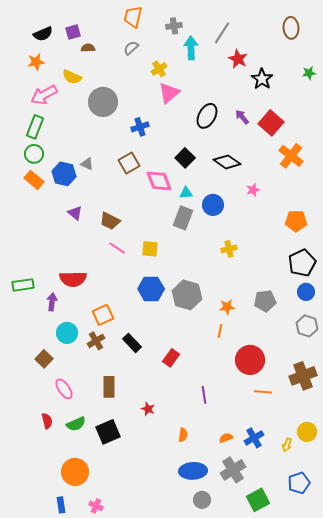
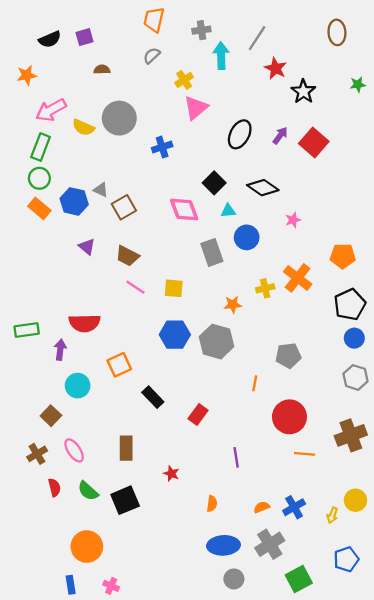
brown semicircle: (88, 48) -> (102, 69), moved
orange star: (36, 62) -> (27, 75), moved
yellow semicircle: (72, 77) -> (83, 127), moved
purple arrow: (242, 117) -> (280, 135), turned 77
orange cross: (291, 156) -> (298, 278), moved
brown square: (129, 163) -> (124, 207), moved
cyan triangle: (186, 193) -> (228, 211), moved
gray rectangle: (183, 218) -> (212, 252), turned -40
gray pentagon: (265, 301) -> (288, 355), moved
orange star: (227, 307) -> (233, 305), moved
brown cross: (96, 341) -> (37, 454), moved
green semicircle: (76, 424) -> (88, 491), turned 66

